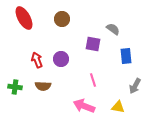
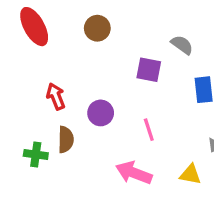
purple circle: (61, 59) -> (101, 113), moved
brown semicircle: (43, 86) -> (66, 140), turned -91
green cross: (15, 87) -> (36, 155), moved

